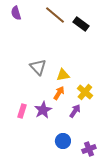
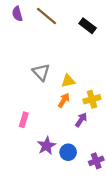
brown line: (55, 15) -> (46, 16), moved
yellow cross: (85, 92) -> (92, 99), turned 35
purple star: (43, 110) -> (46, 146), moved

